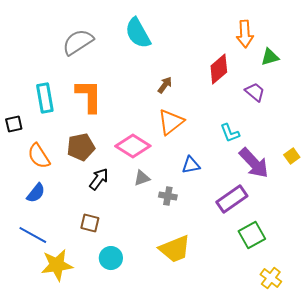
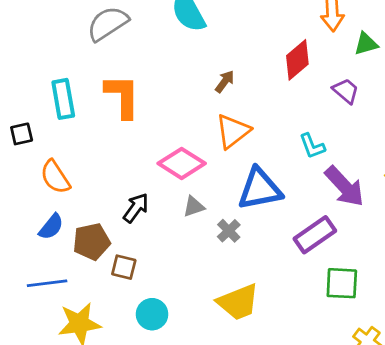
brown pentagon: (81, 147) -> (91, 242), moved
blue triangle: (191, 165) -> (260, 189), size x1.8
gray cross: (168, 196) -> (229, 231), turned 36
blue line: (33, 235) -> (47, 283), turned -36
green square: (252, 235) -> (342, 283), turned 32

